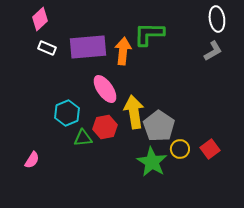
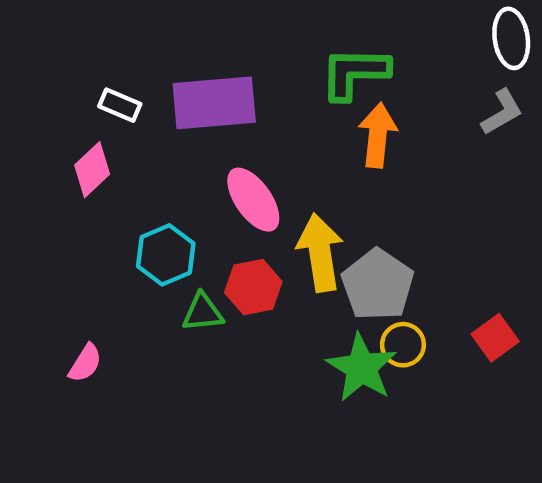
pink diamond: (40, 19) -> (92, 170), moved
orange arrow: (123, 51) -> (378, 135), moved
yellow circle: (180, 149) -> (403, 345), moved

